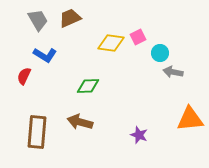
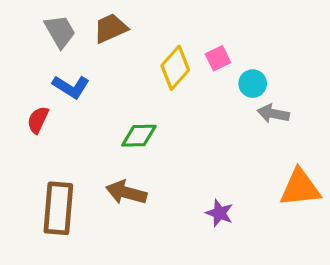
yellow diamond: (111, 43) -> (175, 68), turned -56

